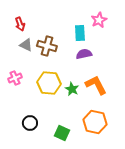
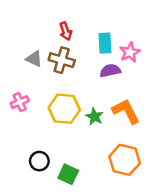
pink star: (99, 20) -> (130, 52), moved
red arrow: (20, 24) -> (66, 31), moved
green square: (62, 133) -> (68, 174), moved

